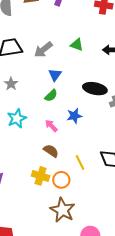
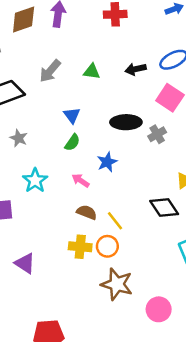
gray arrow: (43, 50) -> (50, 71), moved
yellow line: (80, 163) -> (115, 221), moved

